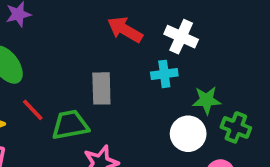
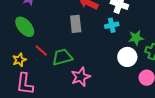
gray rectangle: (101, 88) -> (76, 24), moved

